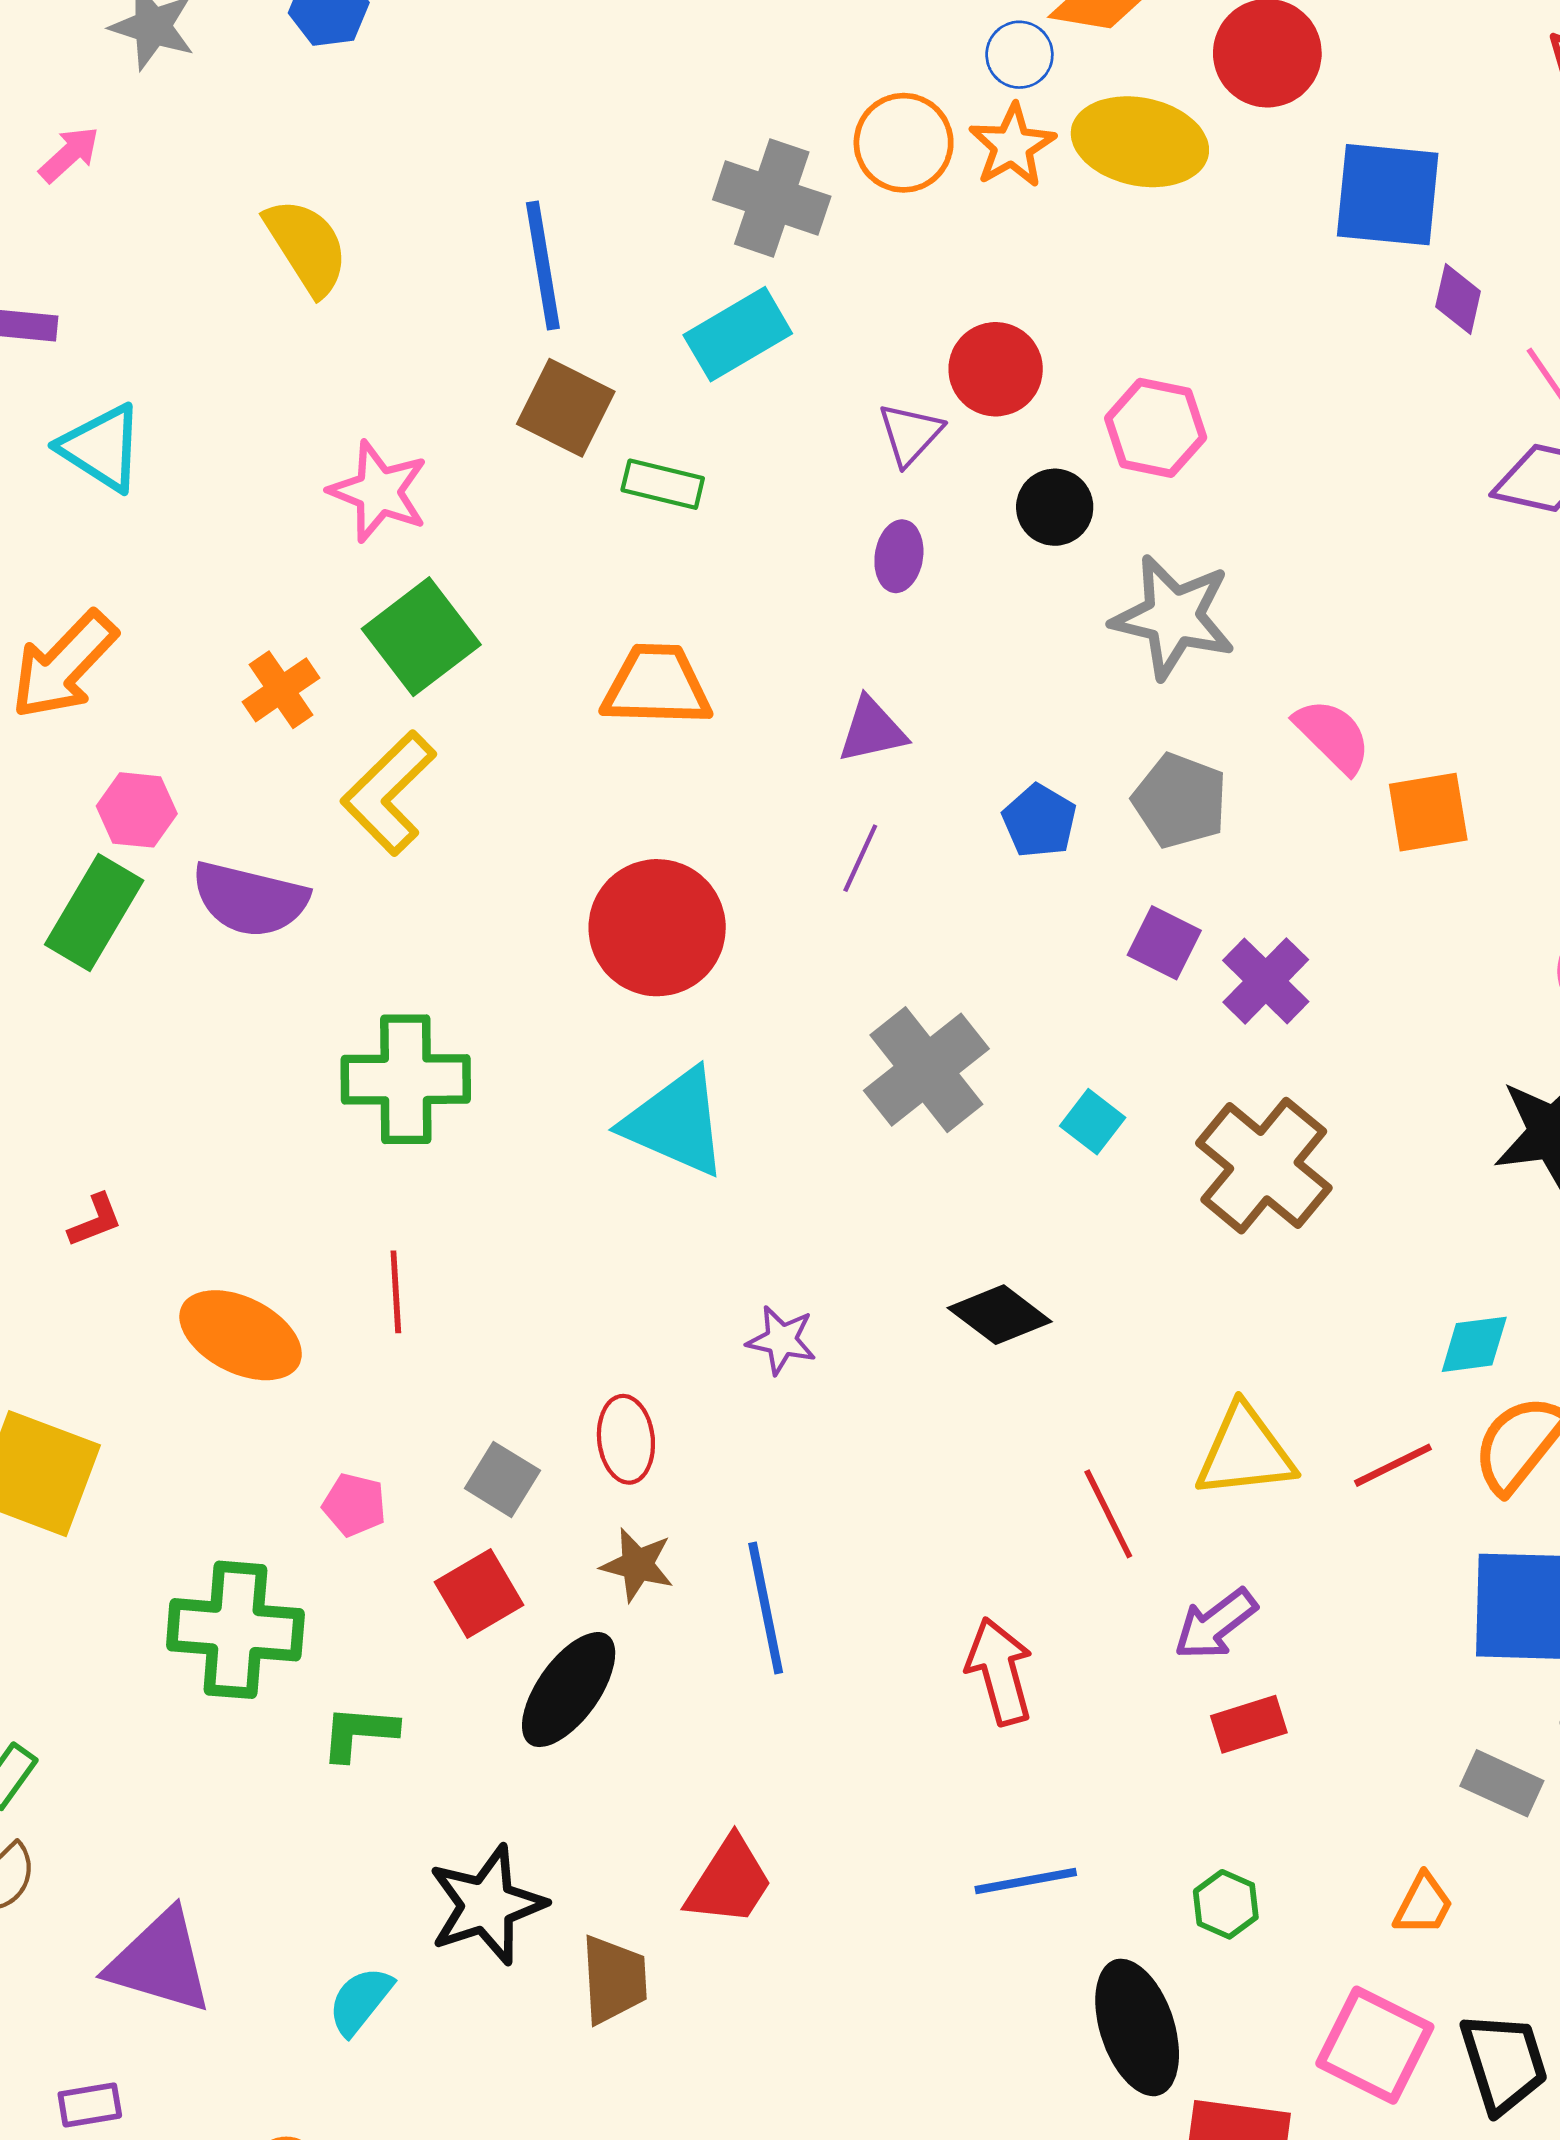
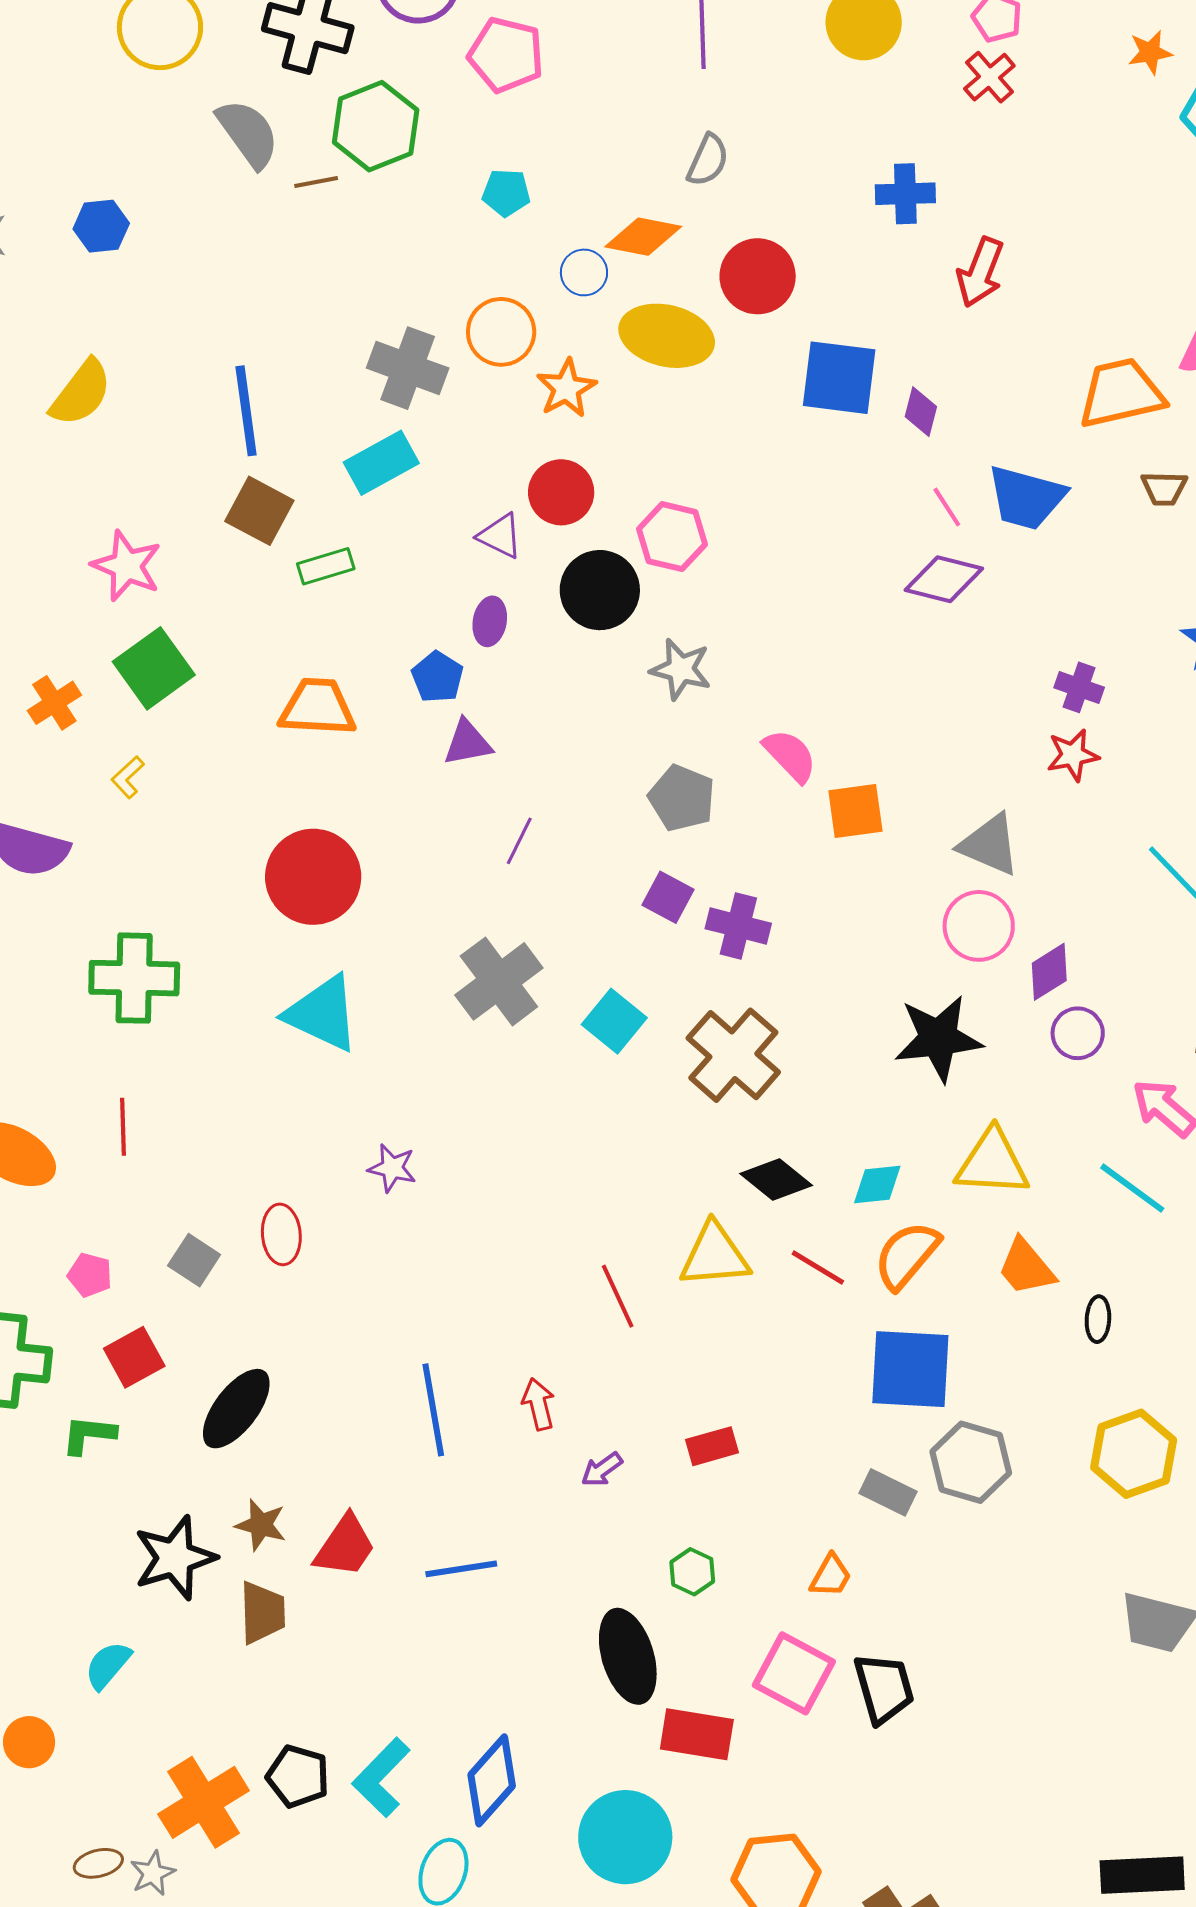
orange star: (1012, 146) -> (566, 388), moved
yellow semicircle: (307, 247) -> (81, 393), turned 68
purple diamond: (1458, 299) -> (921, 412), moved
purple triangle: (910, 434) -> (500, 536), turned -48
green rectangle: (663, 484) -> (326, 566), turned -32
black circle: (1055, 507) -> (600, 590), size x1.5
gray star: (1173, 617) -> (681, 669), size x0.7
yellow L-shape: (389, 793) -> (128, 777), size x0.5
blue pentagon: (1039, 821) -> (437, 677), moved
purple line: (860, 858) -> (519, 841), moved
purple cross: (1266, 981) -> (738, 926), turned -32
cyan square: (1093, 1122) -> (614, 1021), size x1.4
black diamond: (1000, 1315) -> (776, 1180), moved
red line: (1393, 1465) -> (818, 1268), turned 56
brown star: (637, 1565) -> (261, 1525), moved
red square: (479, 1594) -> (134, 1357), moved
blue line: (766, 1608) -> (433, 1410), moved
purple arrow: (1215, 1624) -> (602, 1469), moved, size x0.7
red arrow: (1000, 1671) -> (538, 1404), size x0.7
blue line: (1026, 1881) -> (461, 1569), moved
cyan semicircle: (360, 2001) -> (108, 1665), moved

